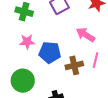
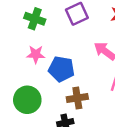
brown cross: (74, 65) -> (77, 98), moved

